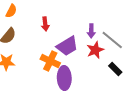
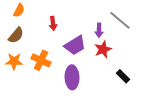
gray line: (112, 40) -> (120, 20), moved
orange cross: (50, 61) -> (41, 60), moved
black rectangle: (115, 69) -> (123, 76), moved

